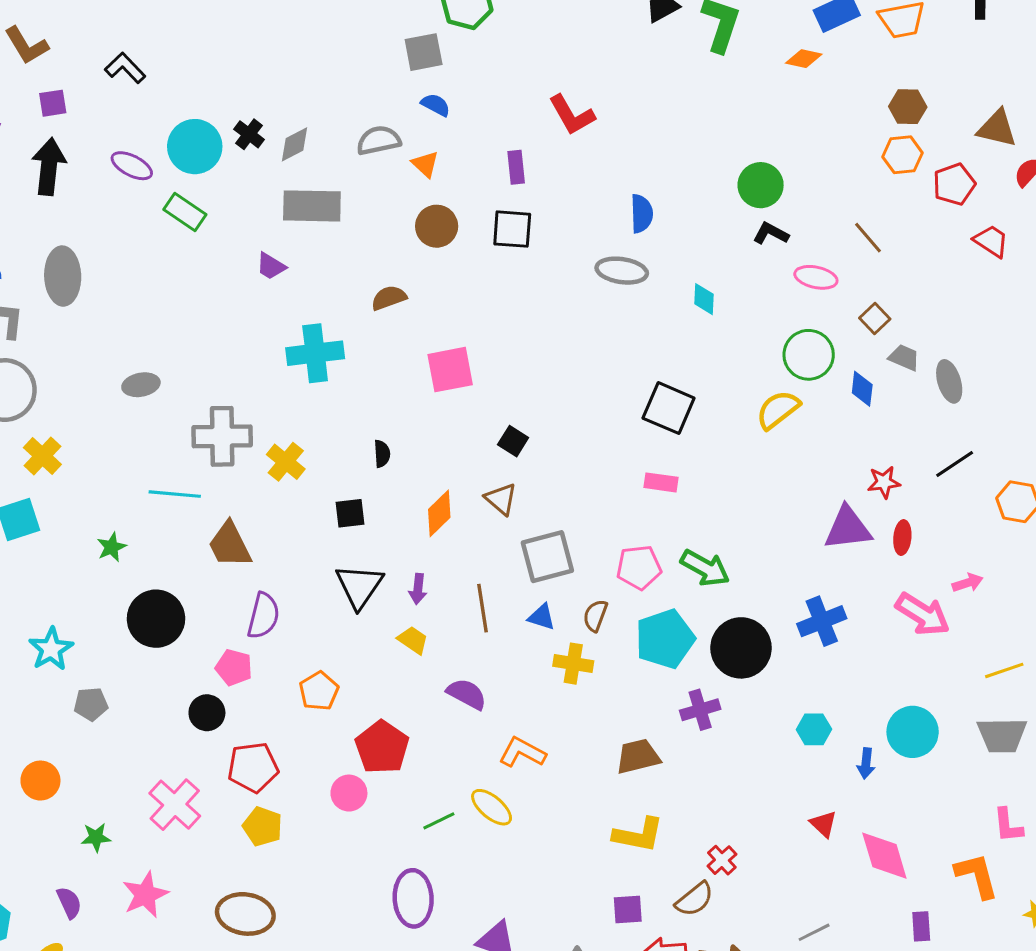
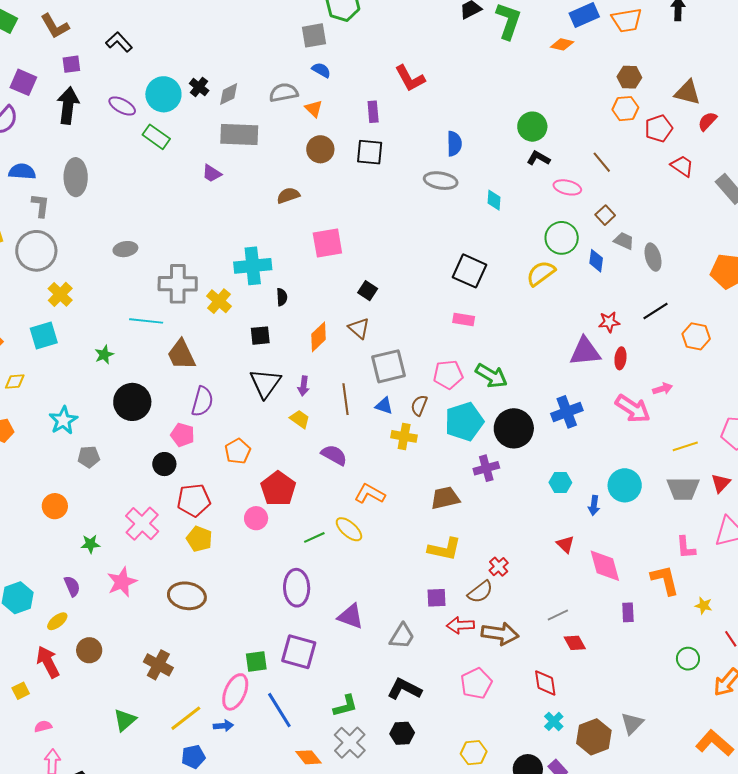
cyan cross: (315, 353) -> (253, 266), moved

